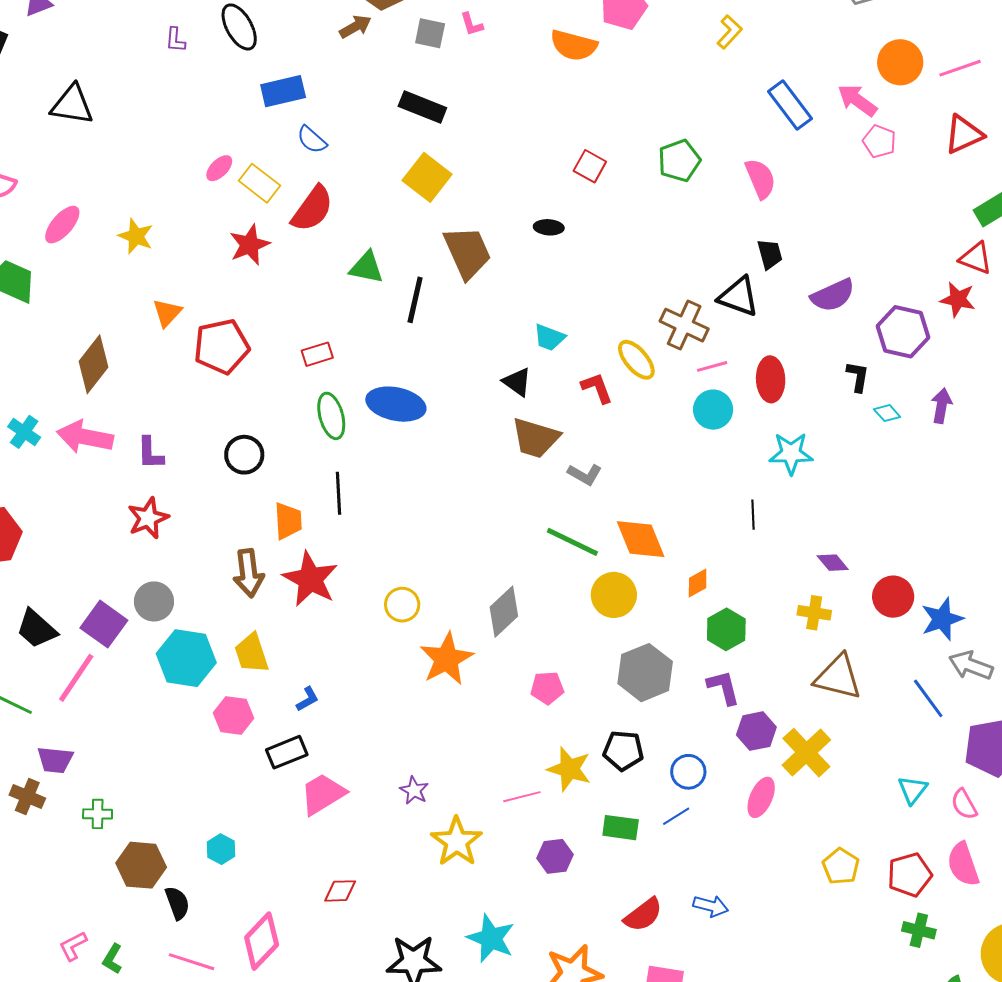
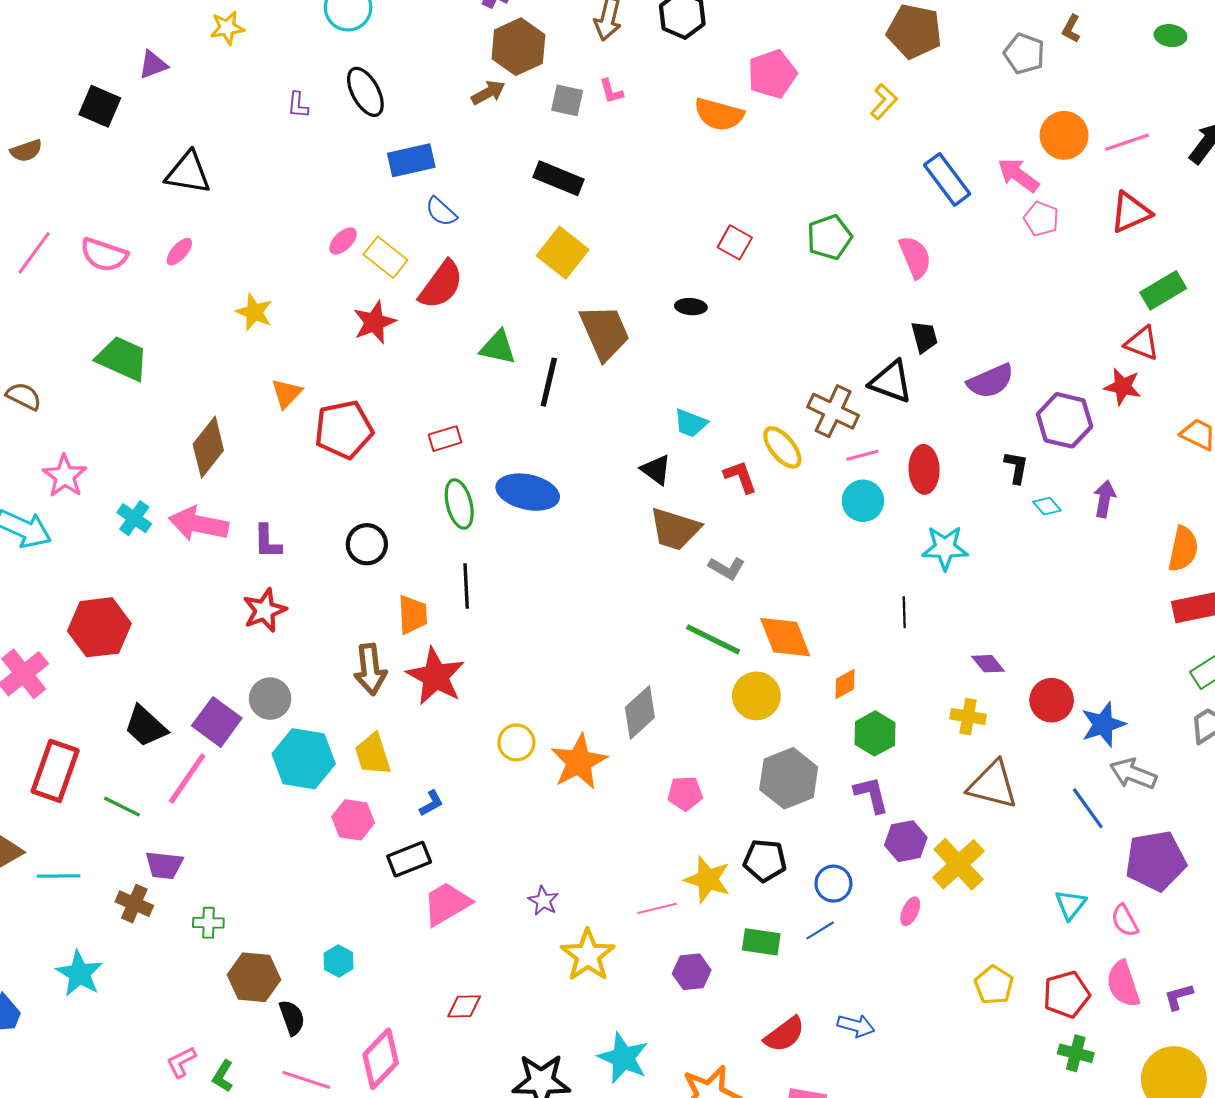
pink ellipse: (62, 225) -> (179, 252), moved, size x0.7
yellow circle: (402, 605) -> (516, 742), moved
pink ellipse: (761, 797) -> (910, 911), size x0.7

